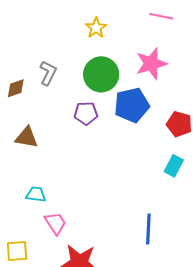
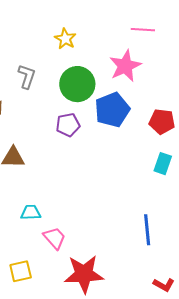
pink line: (161, 16) -> (143, 30), moved
gray L-shape: (48, 73) -> (27, 76), moved

